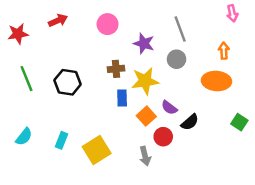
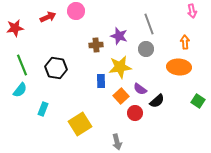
pink circle: (108, 24) -> (76, 11), moved
brown cross: (116, 69) -> (96, 45), moved
cyan semicircle: (24, 137) -> (20, 90), moved
cyan rectangle: (62, 140) -> (43, 109), moved
gray arrow: (145, 156) -> (117, 142), moved

